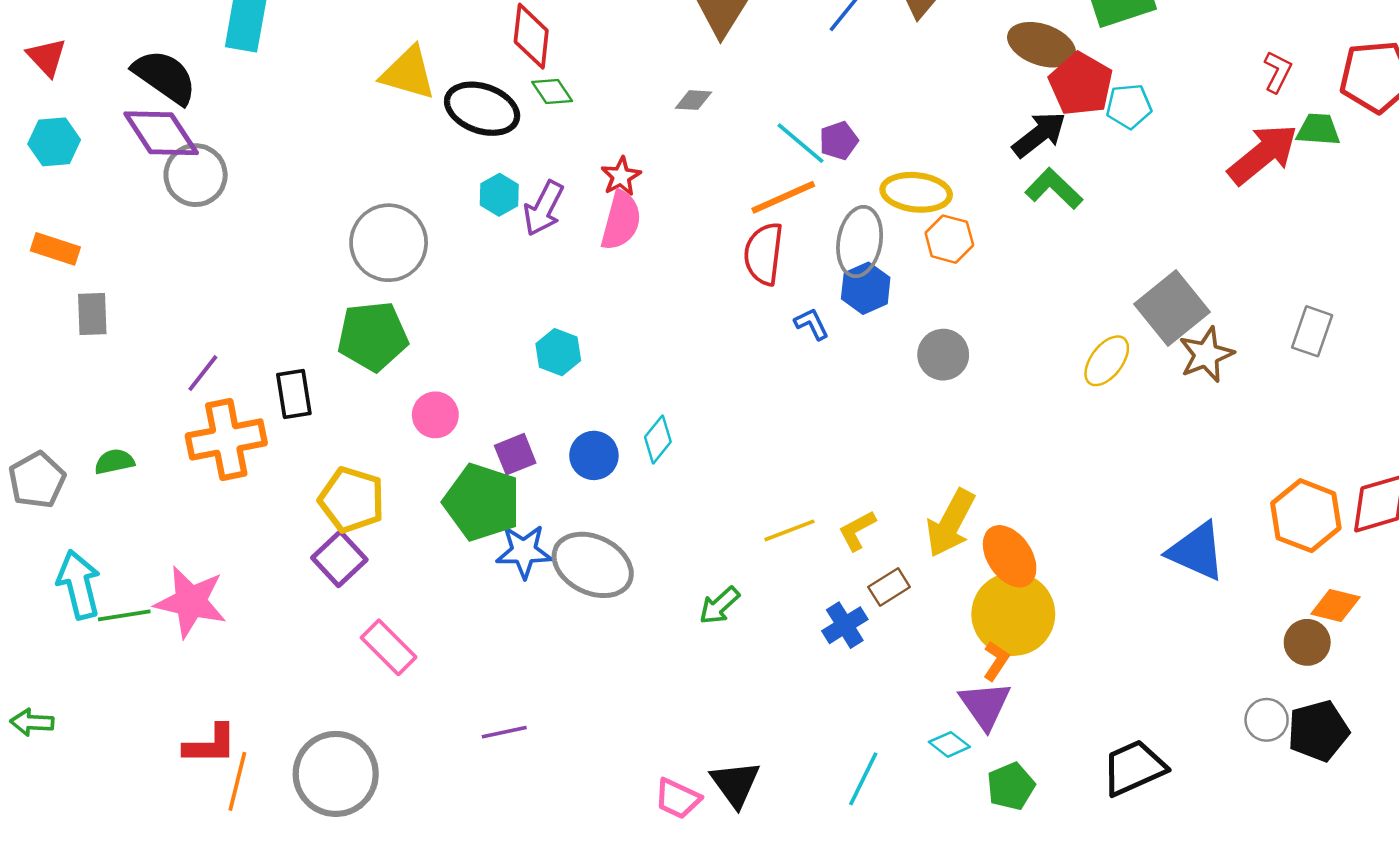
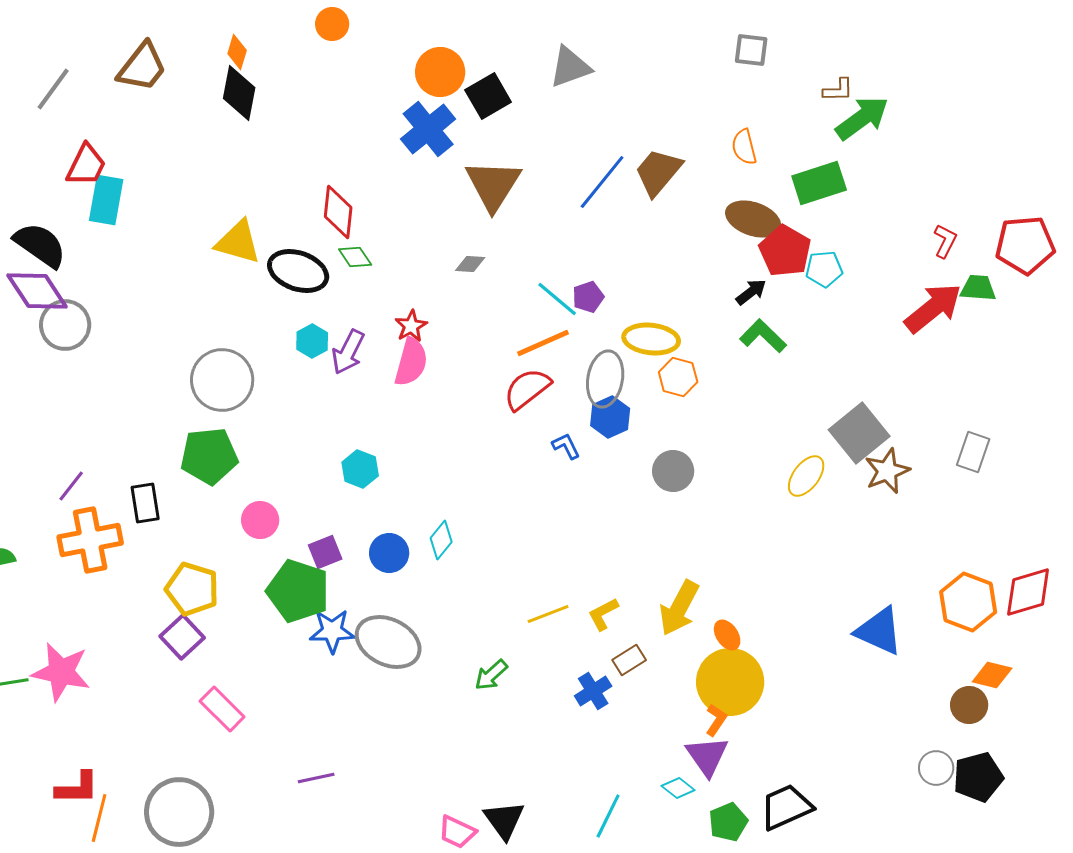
black arrow: (1039, 135) -> (751, 292), size x0.7
red semicircle: (764, 254) -> (527, 389), turned 45
orange ellipse: (1010, 556) -> (727, 635), size x0.6
black trapezoid: (1134, 768) -> (786, 807), moved

